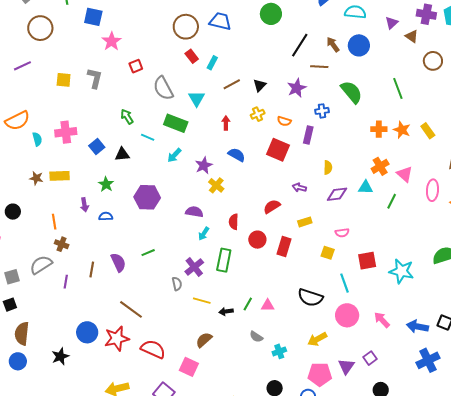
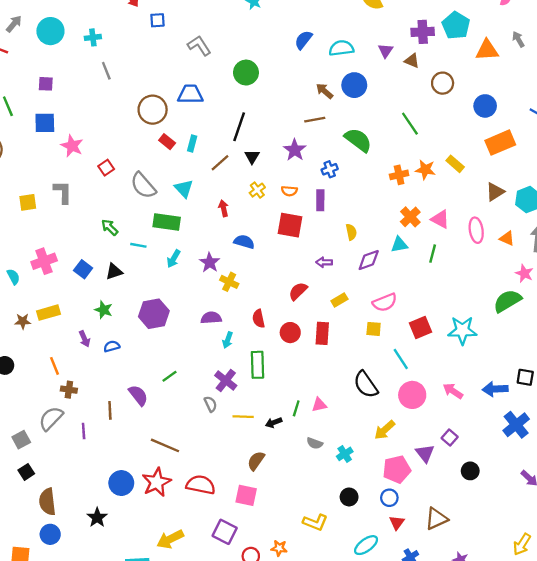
black line: (300, 45) -> (239, 127), moved
pink semicircle: (342, 233) -> (385, 302), size x1.5
black semicircle: (310, 298) -> (366, 385), turned 50

